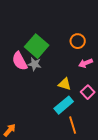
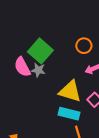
yellow triangle: (65, 84) -> (70, 91), size x1.6
cyan rectangle: (64, 105) -> (69, 114), turned 54

